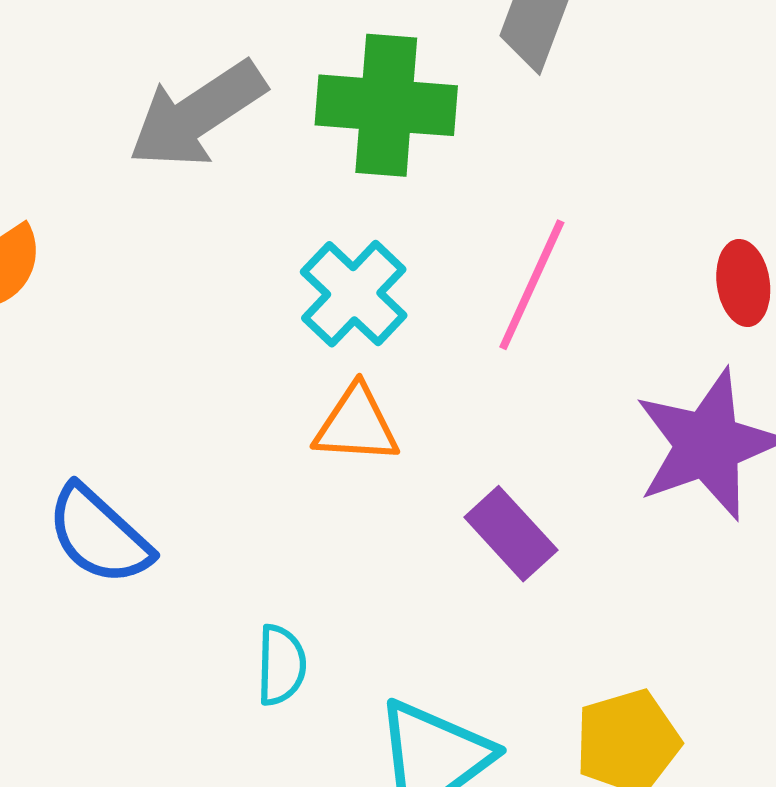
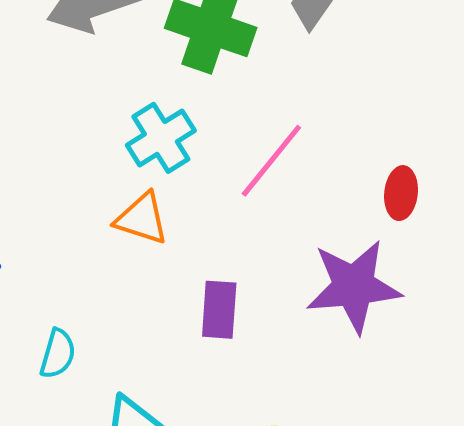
purple rectangle: (511, 534) -> (219, 310), turned 32

